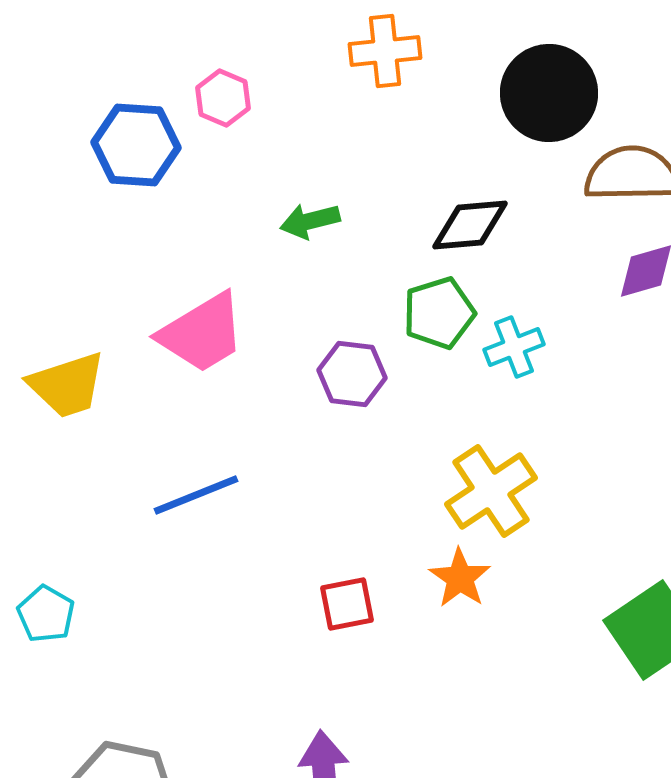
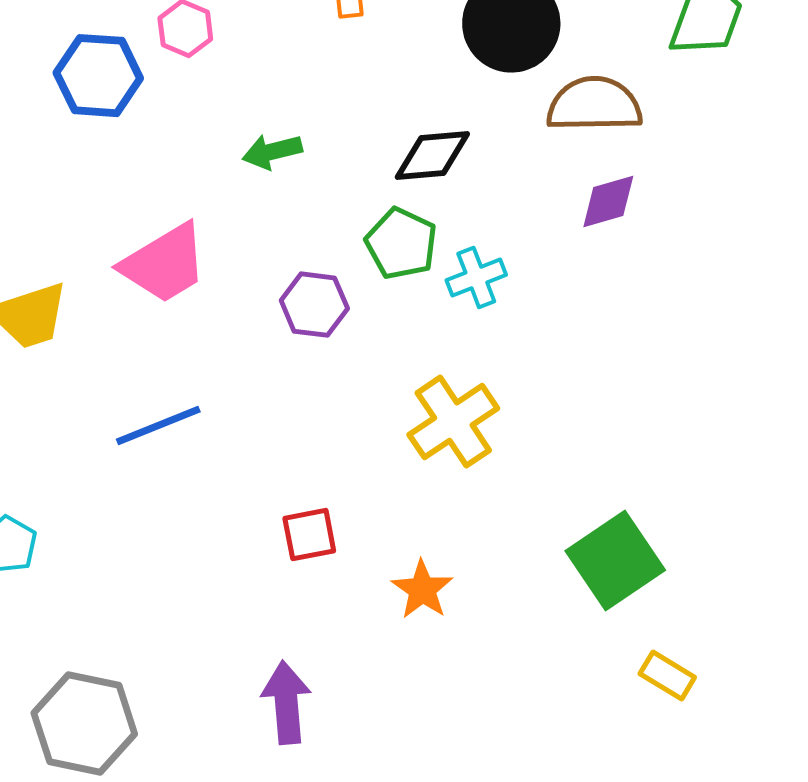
green pentagon: (439, 313) -> (401, 244), turned -30
orange star: (460, 578) -> (422, 590), moved

